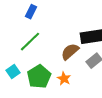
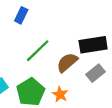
green line: (30, 42) -> (38, 51), moved

